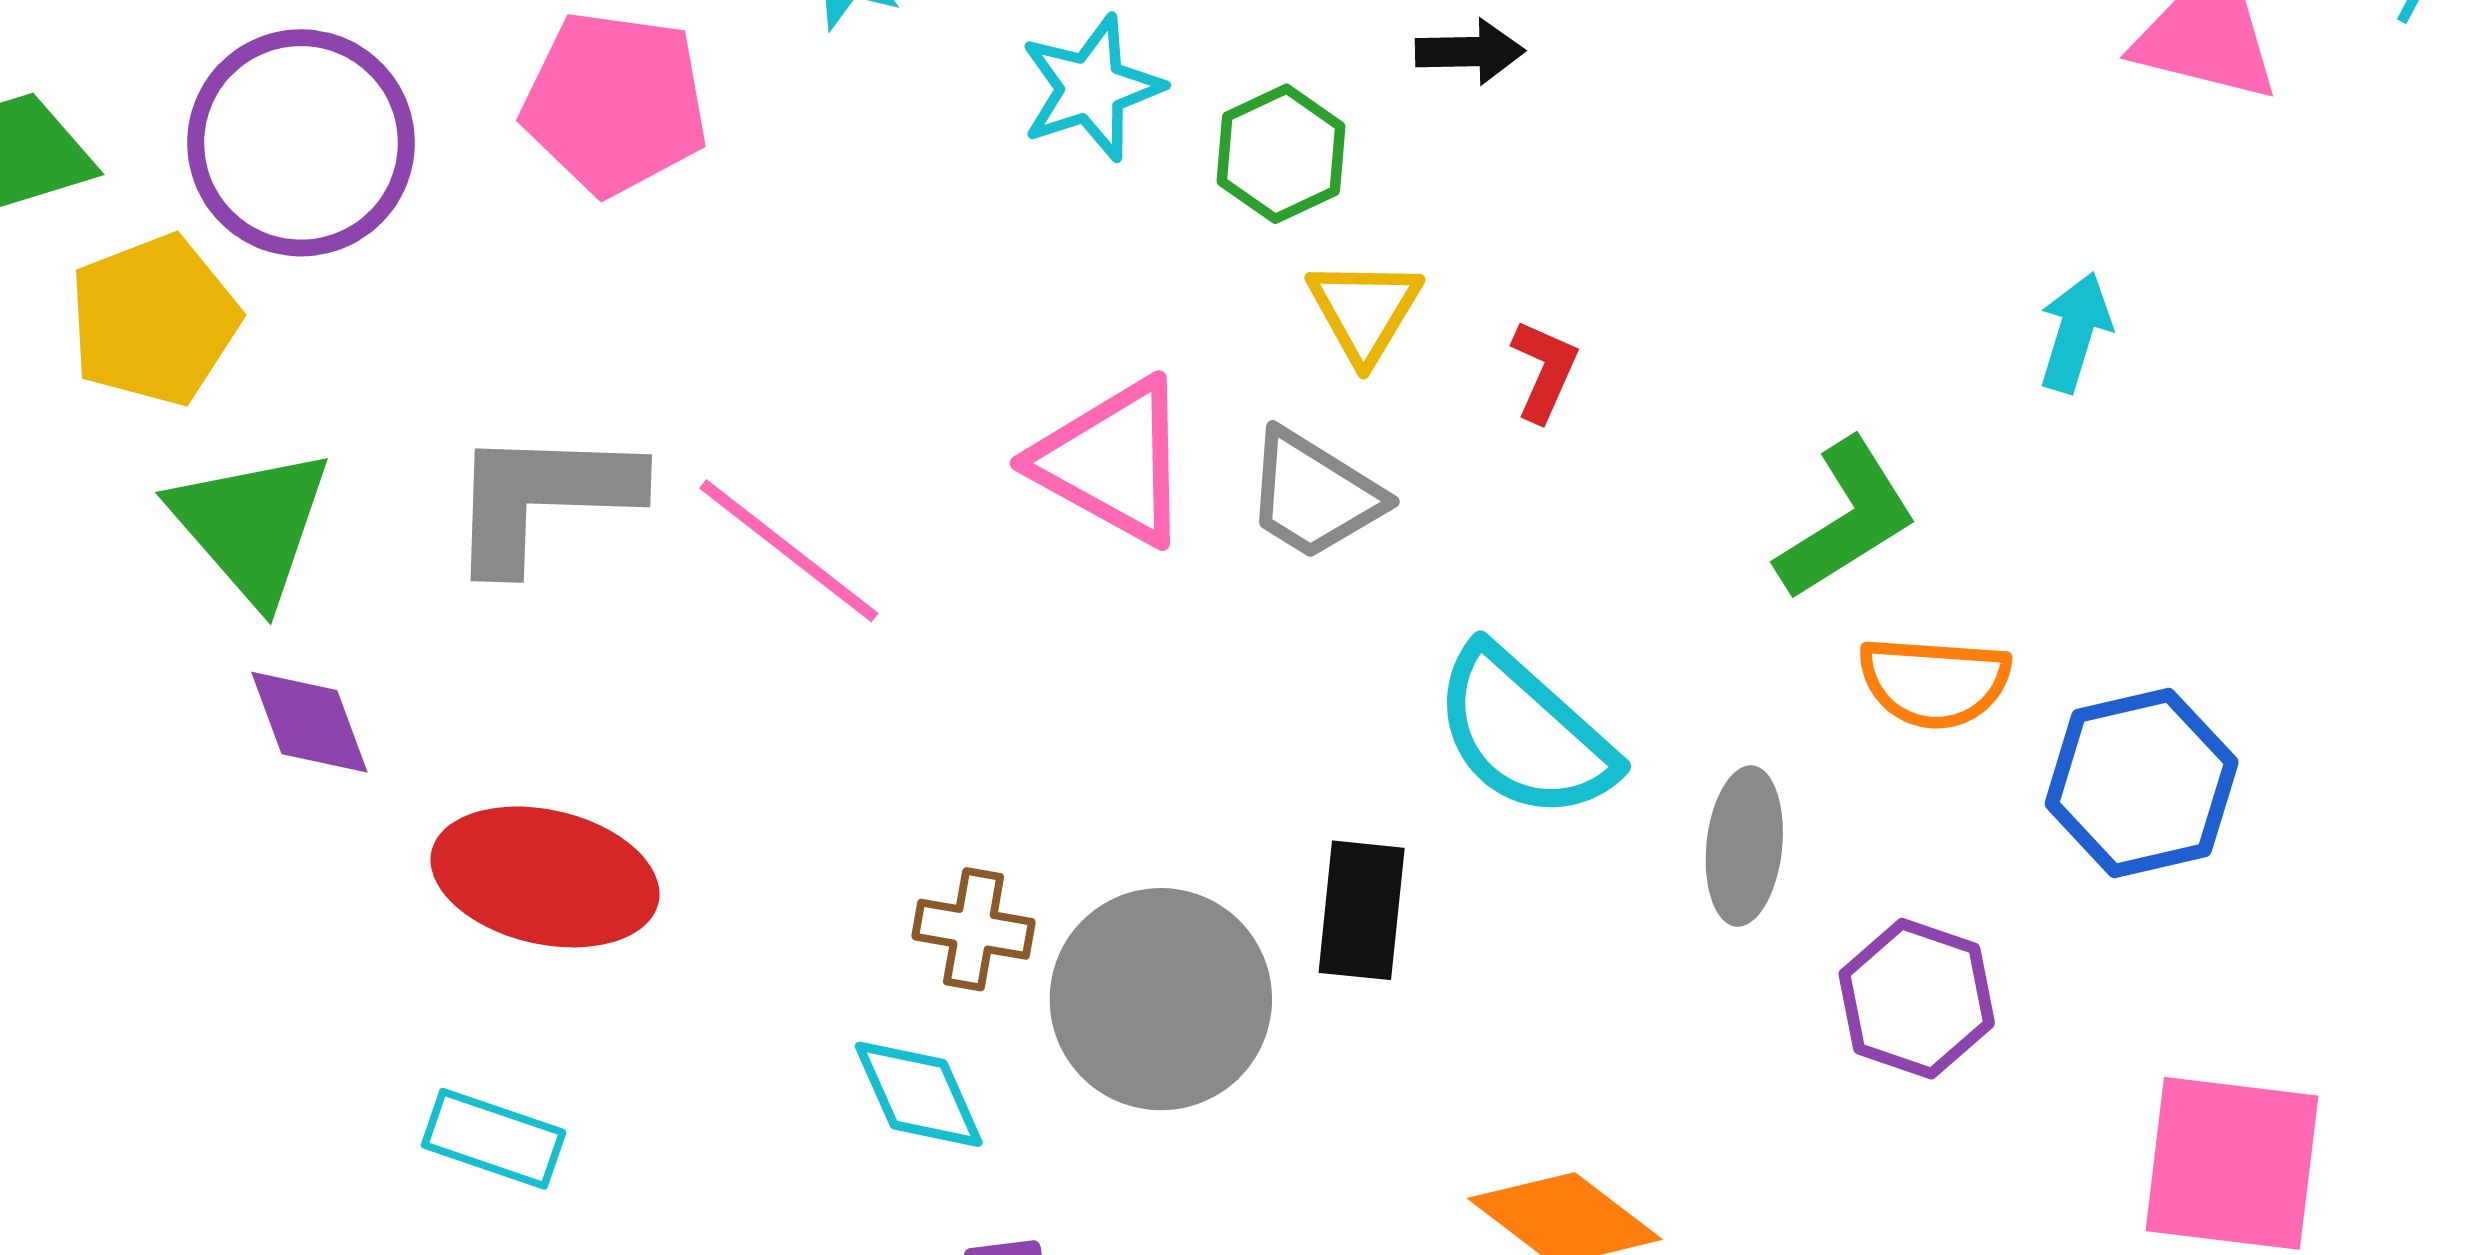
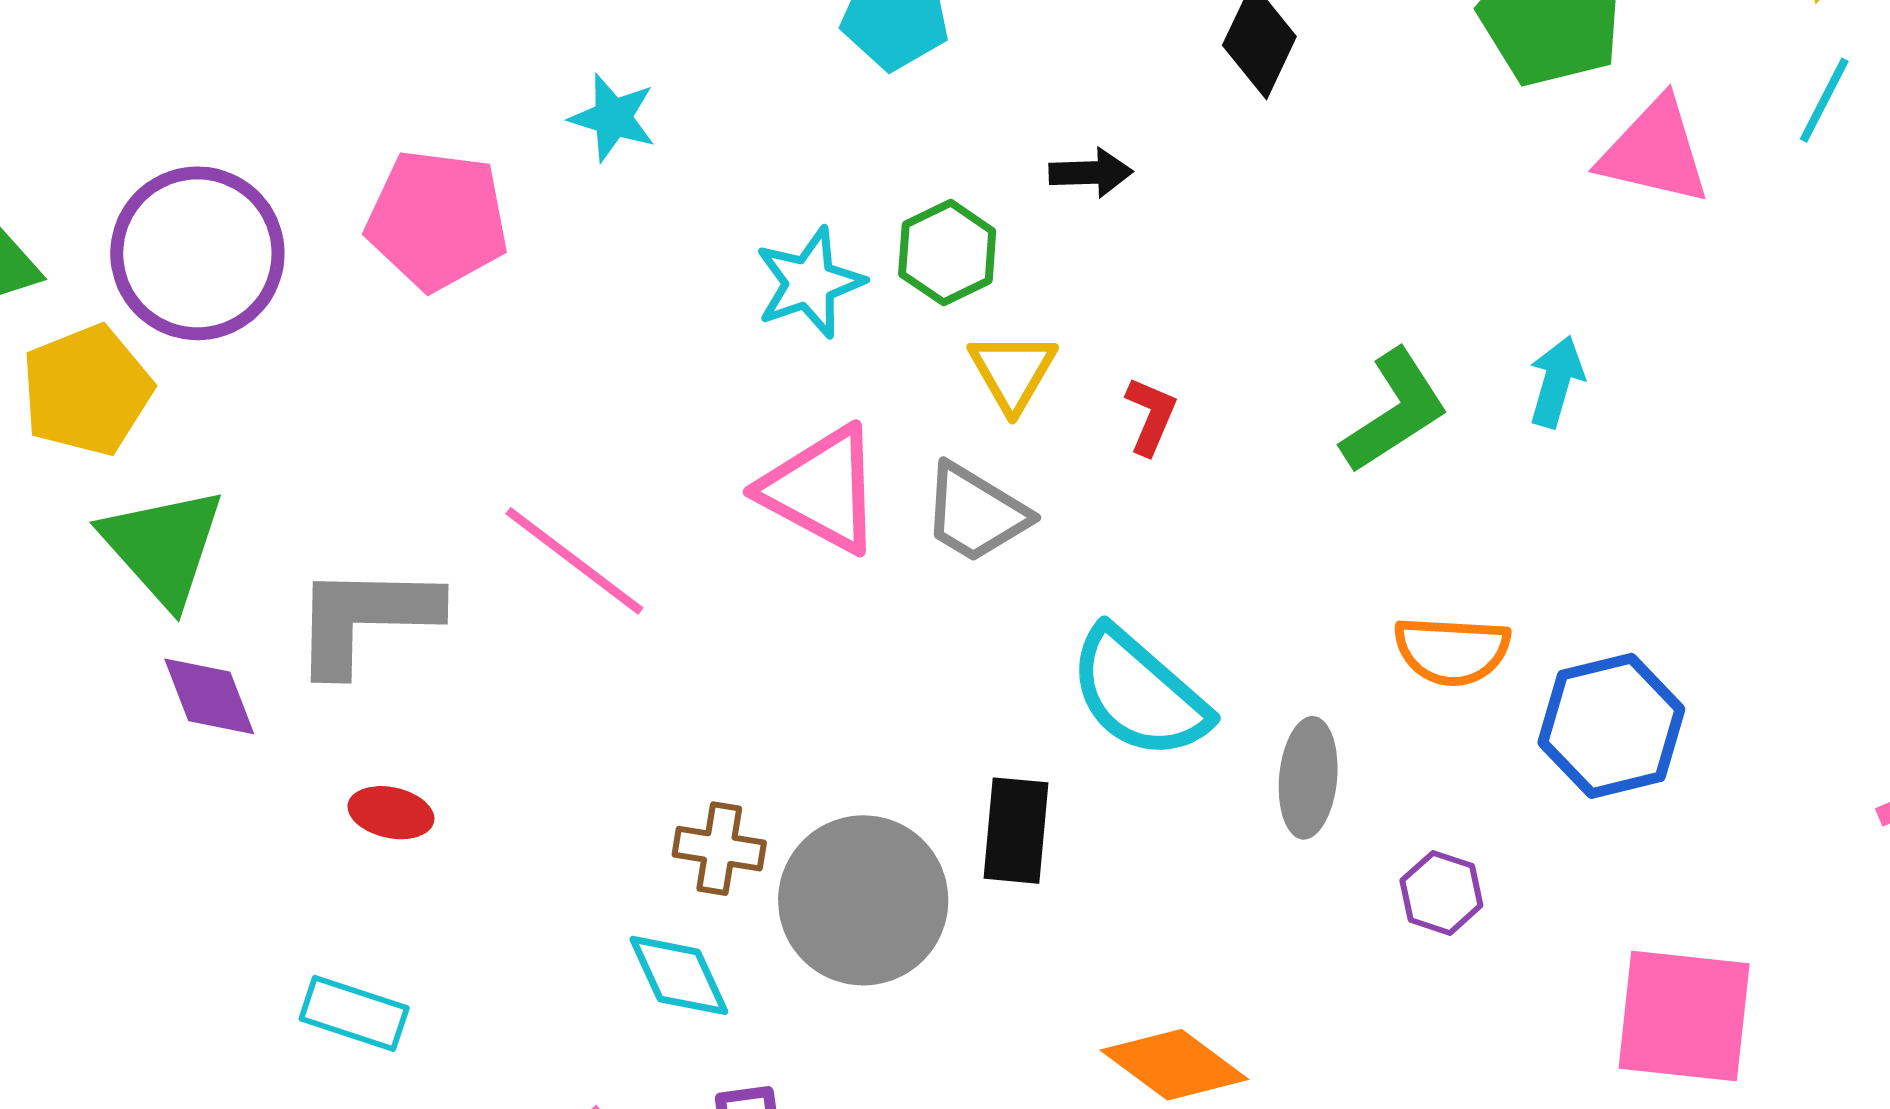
cyan star: (1091, 88) -> (810, 283), moved
gray L-shape: (543, 498) -> (365, 618), moved
green L-shape: (1846, 519) -> (1395, 411), moved
red ellipse: (545, 877) -> (391, 813), size x0.5
purple hexagon: (1917, 999) -> (1441, 893), size x0.7

